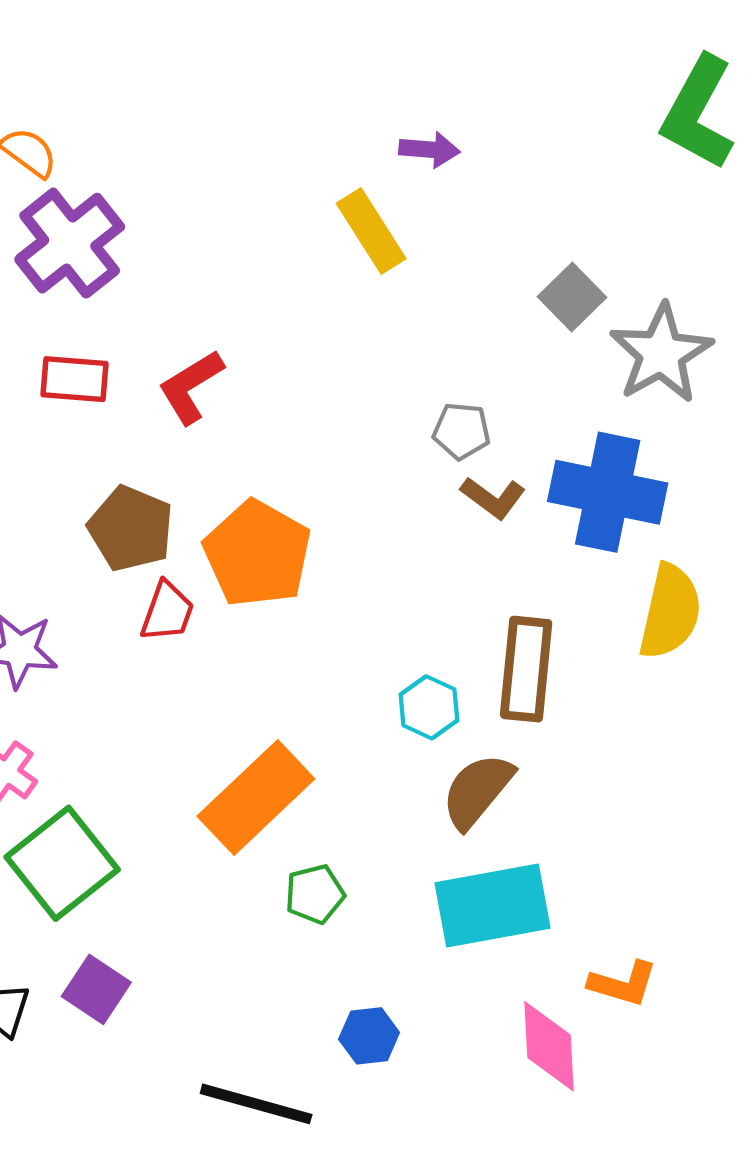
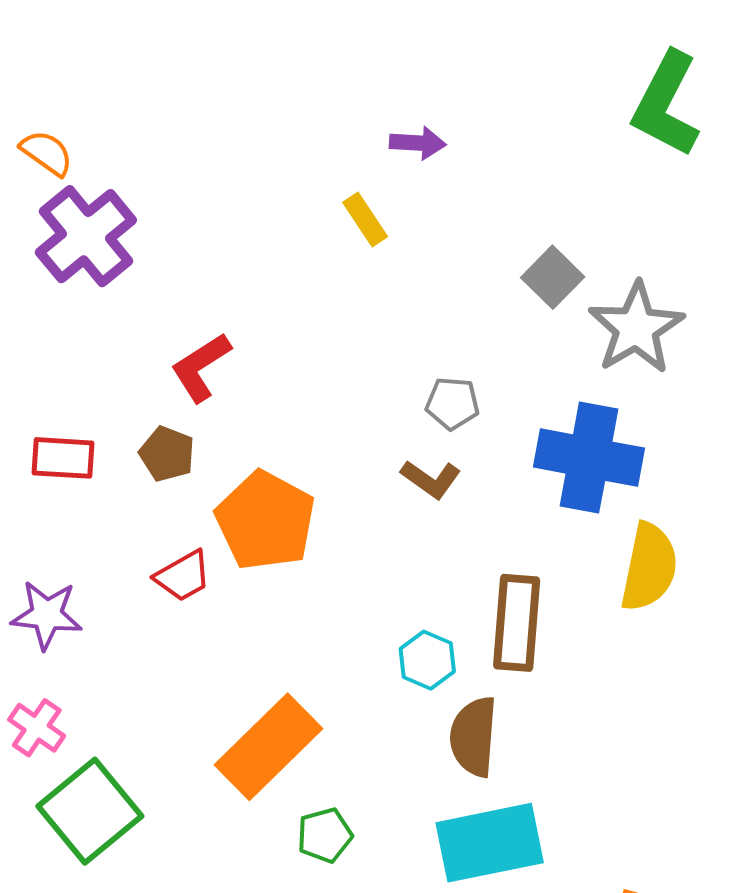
yellow rectangle: (371, 231) -> (365, 220), size x0.7
red rectangle: (74, 379) -> (63, 458), moved
brown L-shape: (493, 498) -> (431, 479), moved
brown pentagon: (131, 529) -> (167, 454), moved, size x0.7
red trapezoid: (167, 612) -> (183, 576), turned 42
brown semicircle: (477, 791) -> (474, 737), turned -34

